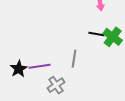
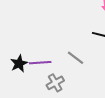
gray line: (74, 59) -> (76, 58), turned -66

